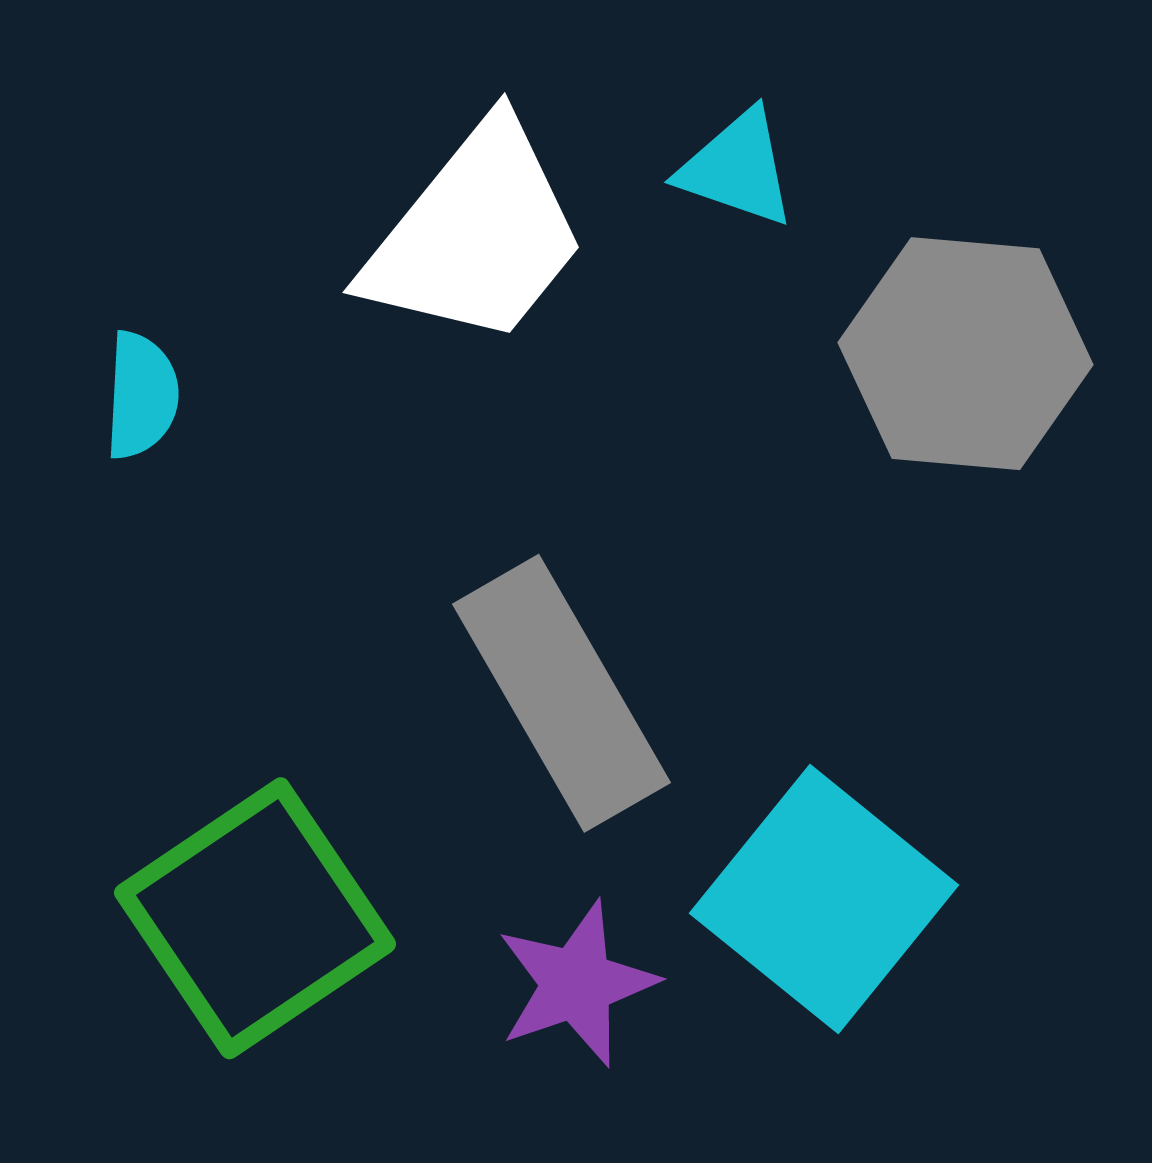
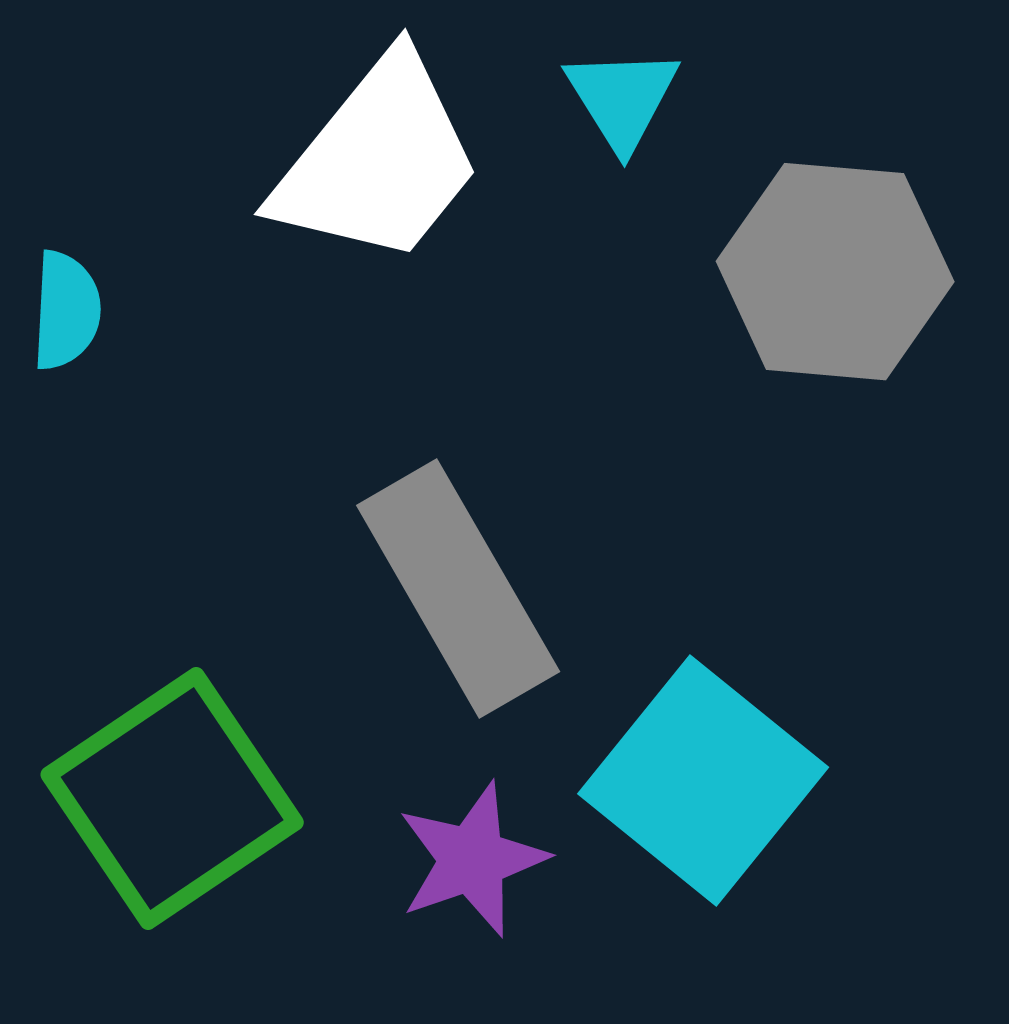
cyan triangle: (737, 168) -> (622, 99), turned 39

